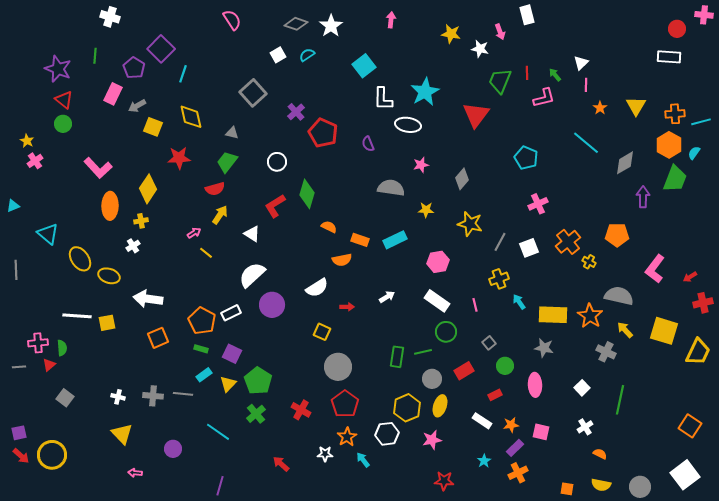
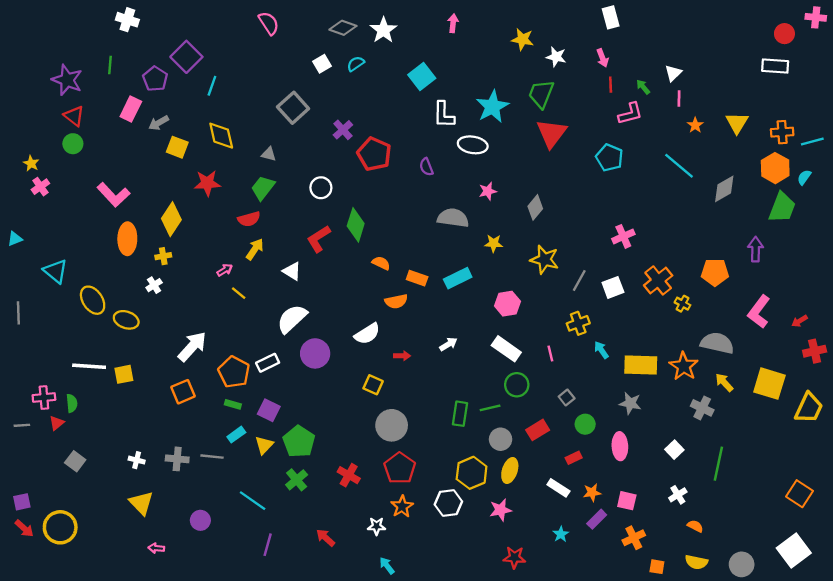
pink arrow: (500, 32) -> (603, 58), moved
green trapezoid: (500, 81) -> (541, 94), moved
cyan pentagon: (526, 158) -> (609, 158), moved
purple arrow: (643, 197) -> (755, 249), moved
white arrow: (148, 299) -> (192, 347), moved, turned 124
cyan arrow: (363, 460) -> (387, 566), moved
orange cross: (518, 473) -> (634, 538), moved
purple line: (220, 486) -> (268, 545), moved

